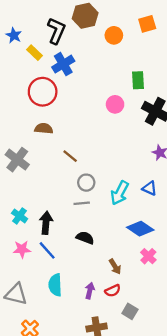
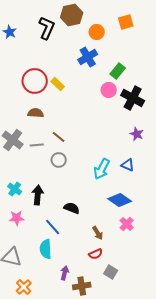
yellow rectangle: (35, 53) -> (58, 84), moved
blue cross: (63, 64) -> (88, 57), moved
green rectangle: (138, 80) -> (118, 71), turned 42
pink circle: (115, 104) -> (109, 90), moved
gray circle: (86, 183) -> (59, 160), moved
gray line: (82, 203) -> (37, 145), moved
blue line: (47, 250) -> (53, 227), moved
purple arrow: (90, 291) -> (65, 273), moved

